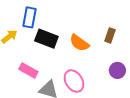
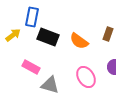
pink ellipse: (74, 81) -> (86, 77), moved

